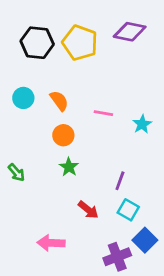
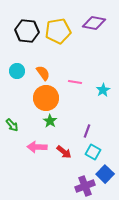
yellow pentagon: (80, 43) -> (58, 31), turned -30
orange circle: (63, 135) -> (46, 98), size x1.6
pink arrow: (51, 243) -> (37, 147), moved

